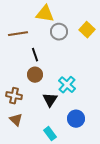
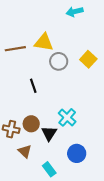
brown line: (18, 34) -> (15, 49), moved
brown circle: (35, 75) -> (31, 124), moved
brown triangle: (16, 120) -> (25, 151), moved

